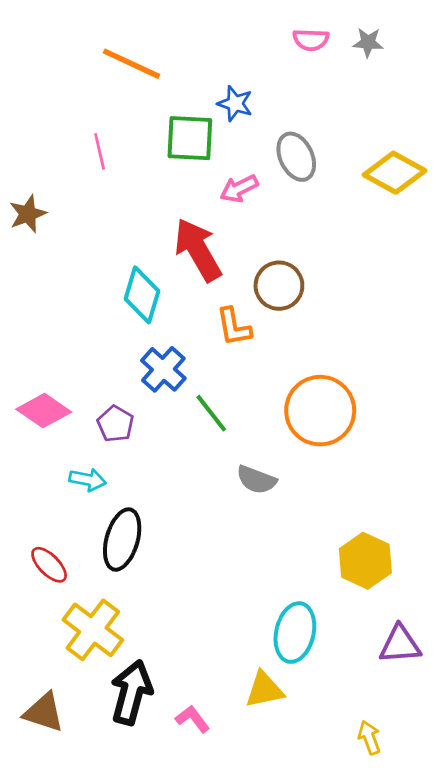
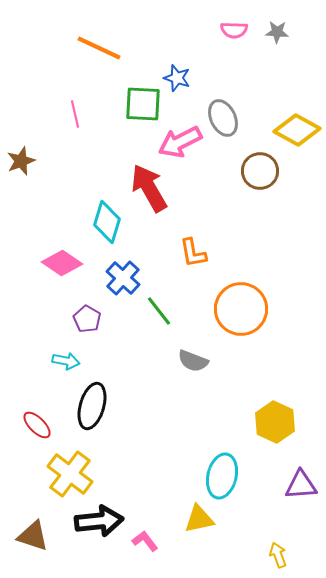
pink arrow: (239, 189) -> (180, 142), size x1.5
brown circle: (279, 286) -> (260, 171), moved
orange L-shape: (234, 327) -> (193, 253), moved
pink diamond: (44, 411) -> (62, 263), moved
black arrow: (131, 692) -> (99, 521), turned 69

